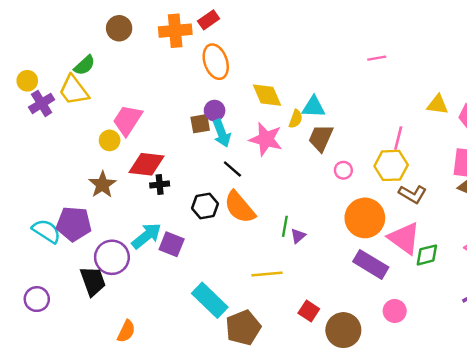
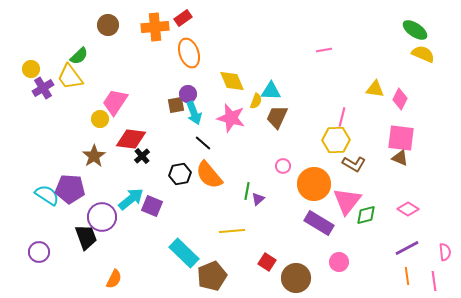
pink circle: (343, 170) -> (283, 166), moved
black cross: (160, 185) -> (142, 156), turned -35
pink triangle: (404, 238) -> (347, 201), turned 32

